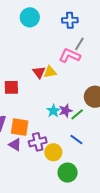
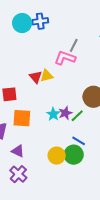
blue cross: (70, 20) -> (40, 21), moved
orange square: (20, 127) -> (22, 118), moved
purple cross: (38, 142) -> (18, 174), moved, turned -30
green circle: (68, 173) -> (74, 155), moved

